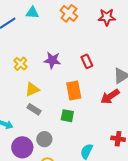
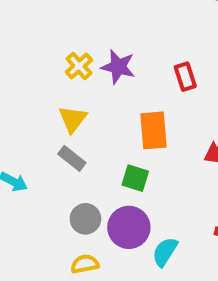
yellow cross: (21, 64) -> (79, 66), moved
yellow triangle: (32, 89) -> (73, 119), turned -35
purple circle: (22, 147) -> (129, 227), moved

